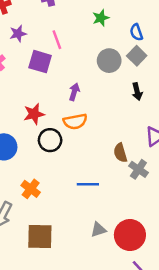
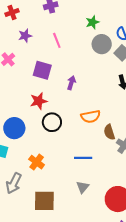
gray circle: (109, 61) -> (102, 44), moved
purple square: (40, 62) -> (42, 70), moved
orange semicircle: (75, 121) -> (91, 116), moved
gray triangle: (98, 230) -> (83, 187), moved, turned -32

